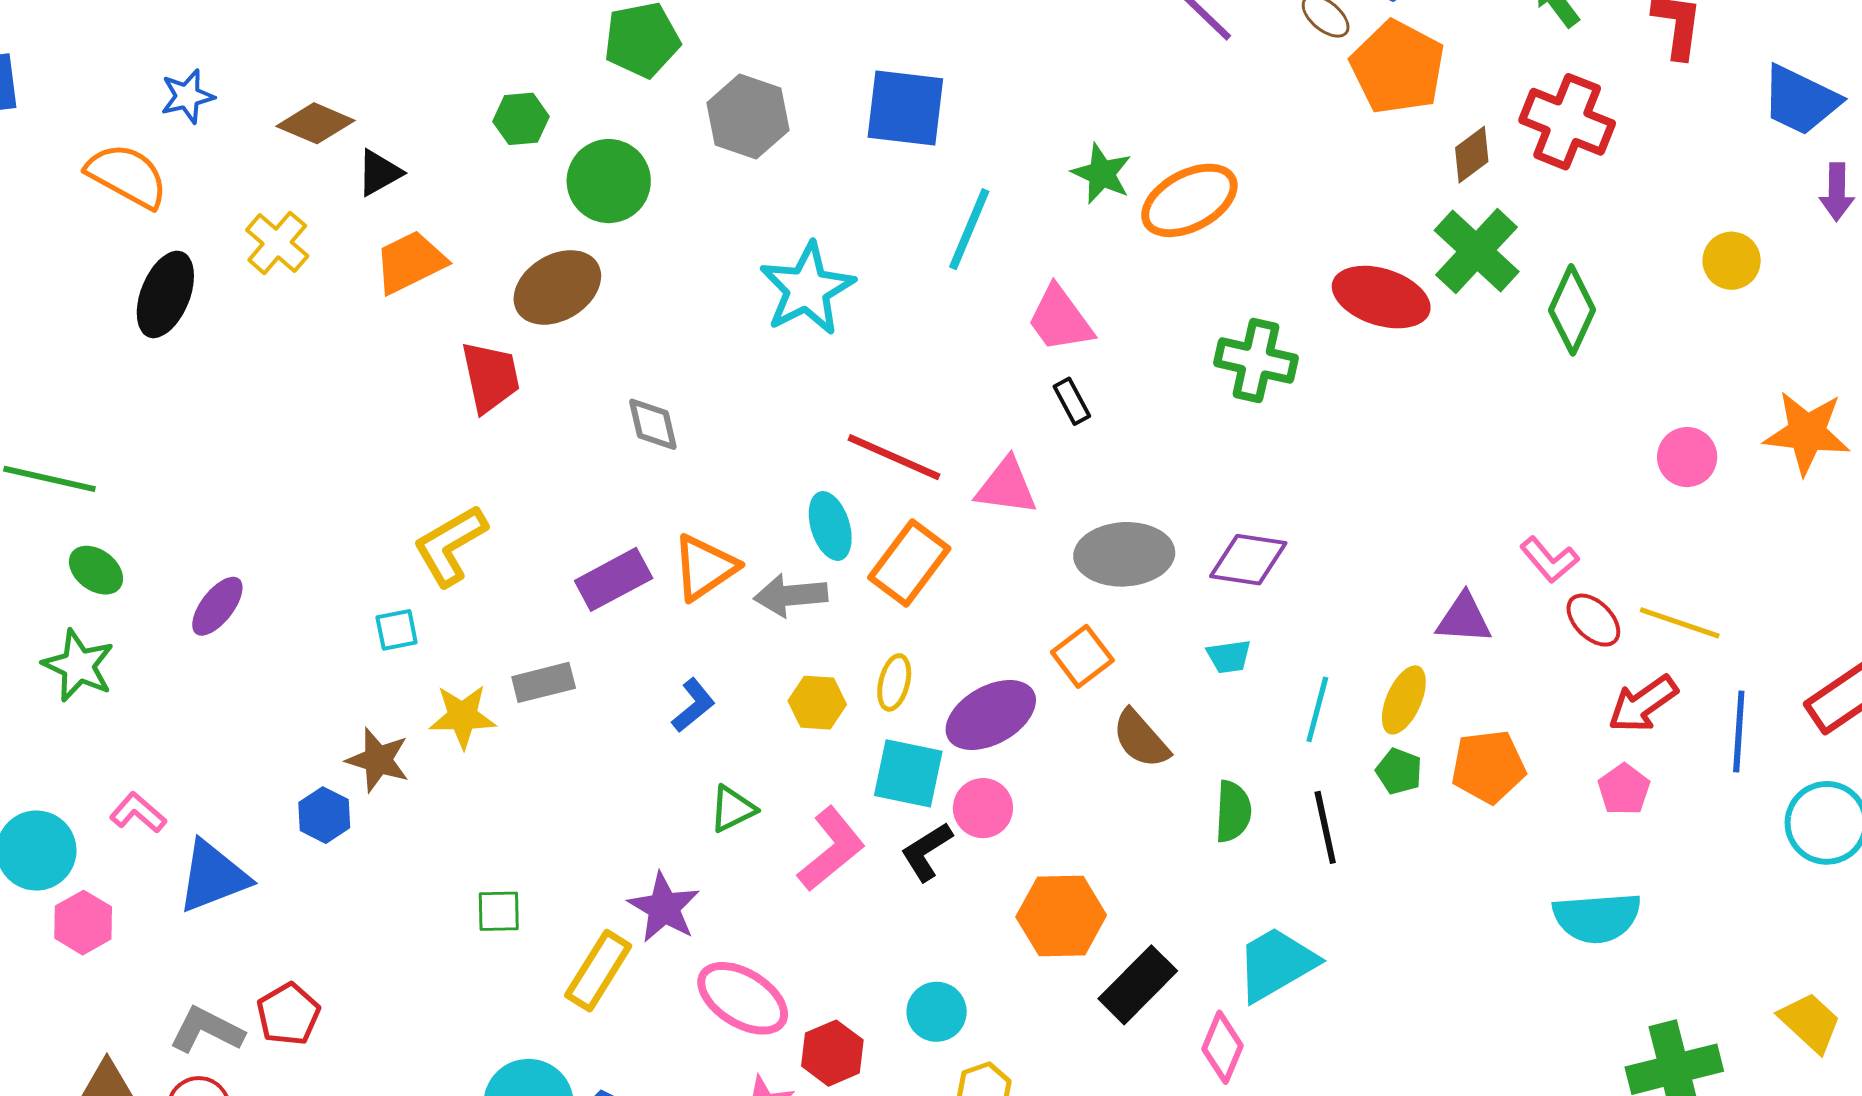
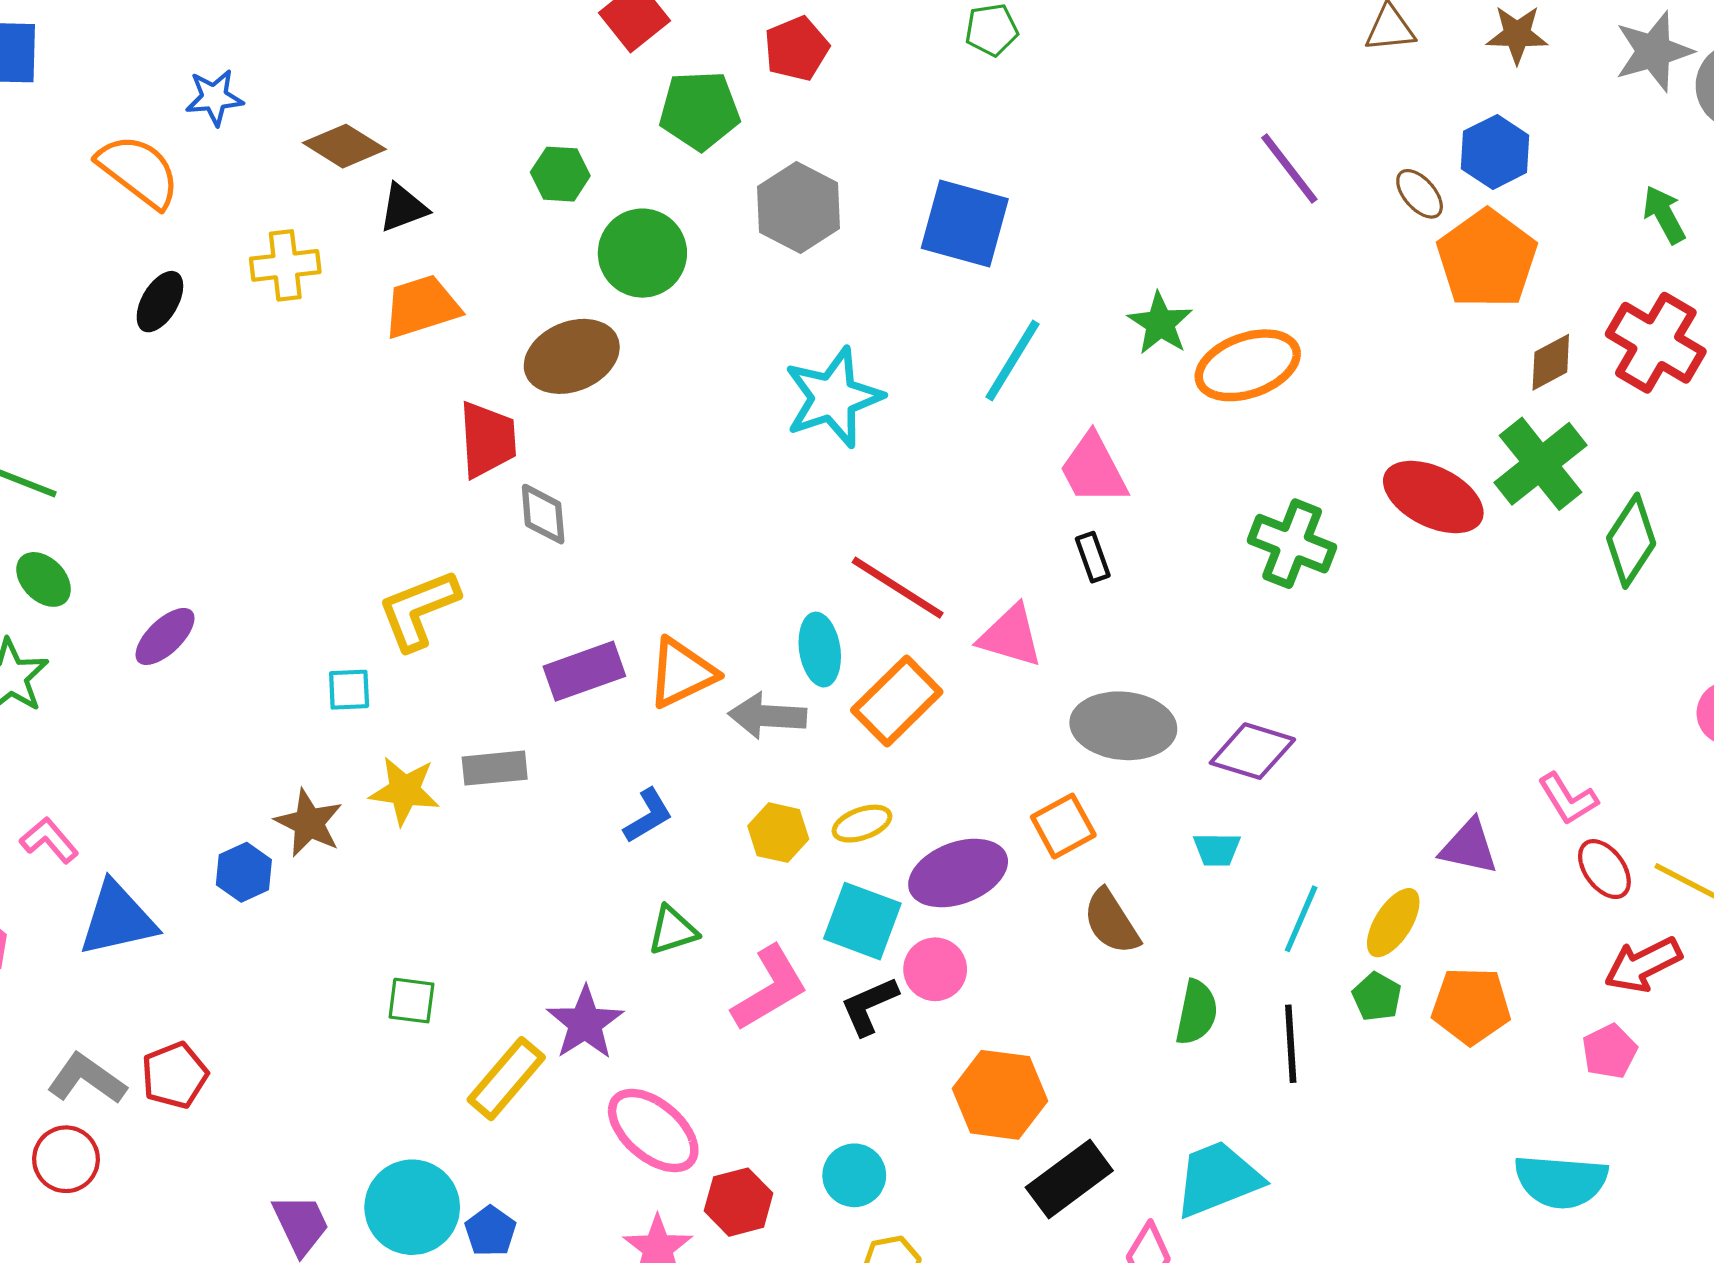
yellow cross: (277, 243) -> (285, 265), turned 34
black ellipse: (165, 294) -> (160, 302), size x0.7
gray diamond: (653, 424) -> (543, 514), moved
yellow ellipse: (894, 682) -> (862, 824), turned 48

